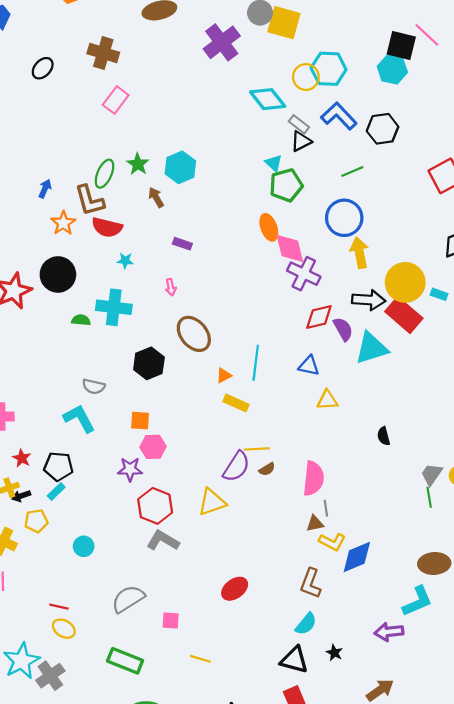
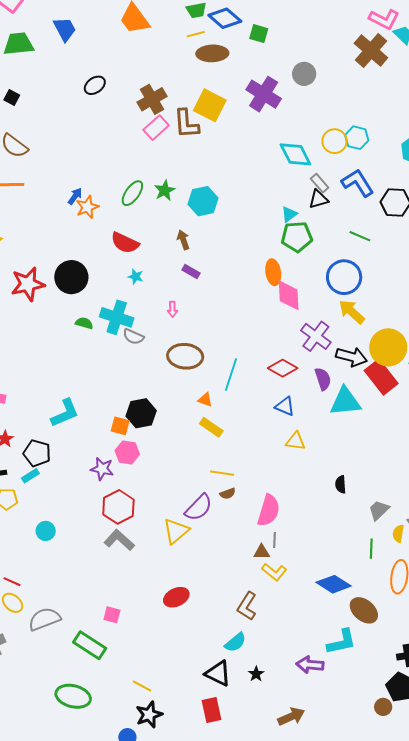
yellow square: (284, 23) -> (210, 105), moved
purple cross: (222, 42) -> (264, 94), turned -32
brown cross: (103, 53) -> (152, 99), moved, turned 32
cyan hexagon: (329, 69) -> (357, 138), size x0.7
cyan triangle: (274, 163) -> (289, 214), turned 30
green line: (352, 171) -> (360, 236), turned 35
brown arrow: (156, 197) -> (183, 240), moved
brown L-shape: (90, 200) -> (186, 124), moved
orange star: (63, 223) -> (87, 207), moved
yellow arrow: (359, 253) -> (352, 312), turned -48
purple cross: (304, 274) -> (316, 336), moved
red diamond: (319, 317) -> (283, 368), moved, turned 32
brown ellipse: (194, 334) -> (185, 356), turned -56
black hexagon: (149, 363) -> (141, 413), moved
cyan line: (256, 363) -> (231, 374), moved
orange triangle: (224, 375) -> (205, 400), turned 35
gray semicircle: (94, 386) -> (133, 337), moved
cyan L-shape: (79, 418) -> (65, 413), turned 84
purple semicircle: (236, 467) -> (199, 508), moved
gray trapezoid: (432, 474) -> (379, 510), moved
yellow triangle: (212, 502) -> (176, 531), moved, turned -32
blue diamond: (357, 557) -> (334, 584), moved, turned 44
brown ellipse: (434, 563) -> (364, 610), turned 32
gray semicircle: (128, 599) -> (44, 619), moved
yellow line: (200, 659) -> (142, 686), moved
green rectangle: (125, 661) -> (90, 645), moved

